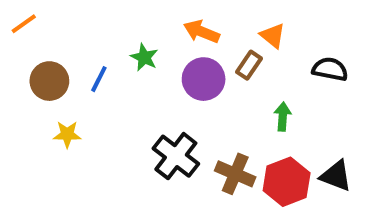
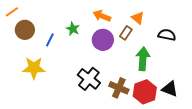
brown circle: (49, 81) -> (25, 30), moved
green arrow: (283, 117) -> (143, 59), size x1.6
yellow star: (67, 134) -> (34, 68), size x1.6

